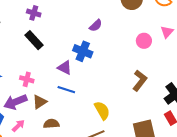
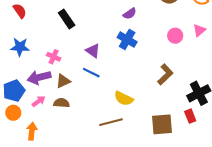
blue cross: (83, 51) -> (127, 40), moved
yellow semicircle: (102, 110) -> (124, 98), turned 138
brown semicircle: (51, 124) -> (62, 103), moved

